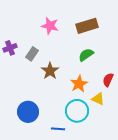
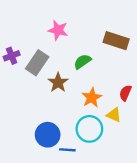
brown rectangle: (87, 26) -> (116, 41), moved, turned 35
gray rectangle: (32, 54) -> (37, 63), size x1.5
green semicircle: (86, 55) -> (82, 62), moved
blue circle: (28, 112) -> (48, 135), moved

